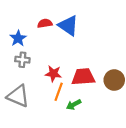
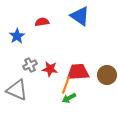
blue triangle: (68, 26) -> (80, 16), moved
gray cross: (22, 60) -> (30, 65), moved, turned -32
orange line: (59, 92) -> (66, 85), moved

